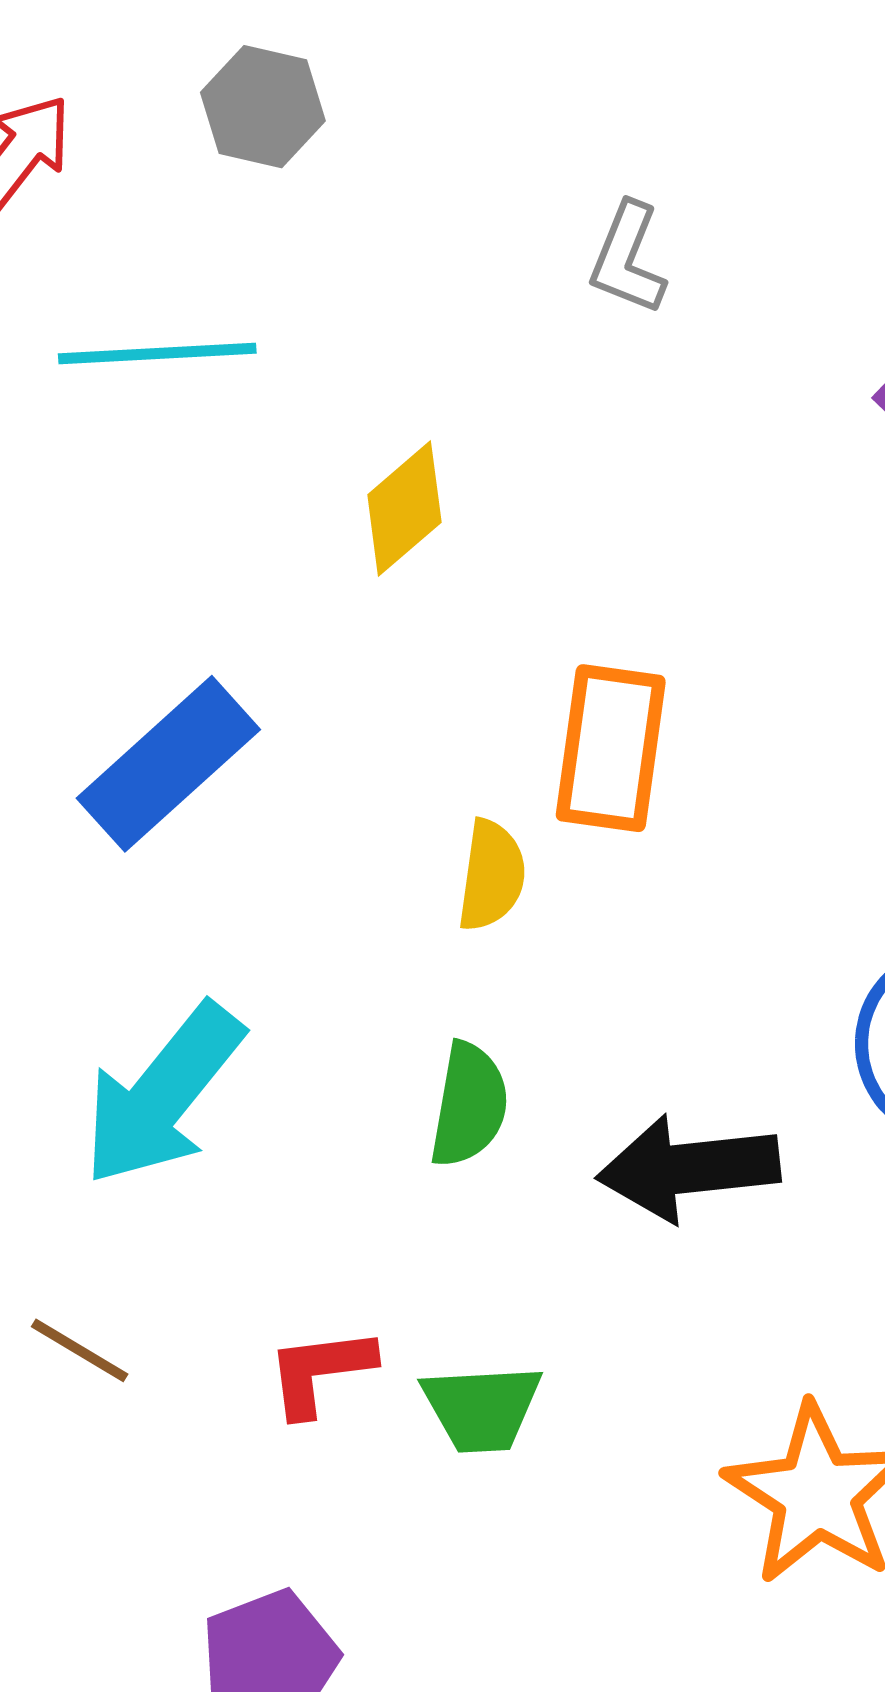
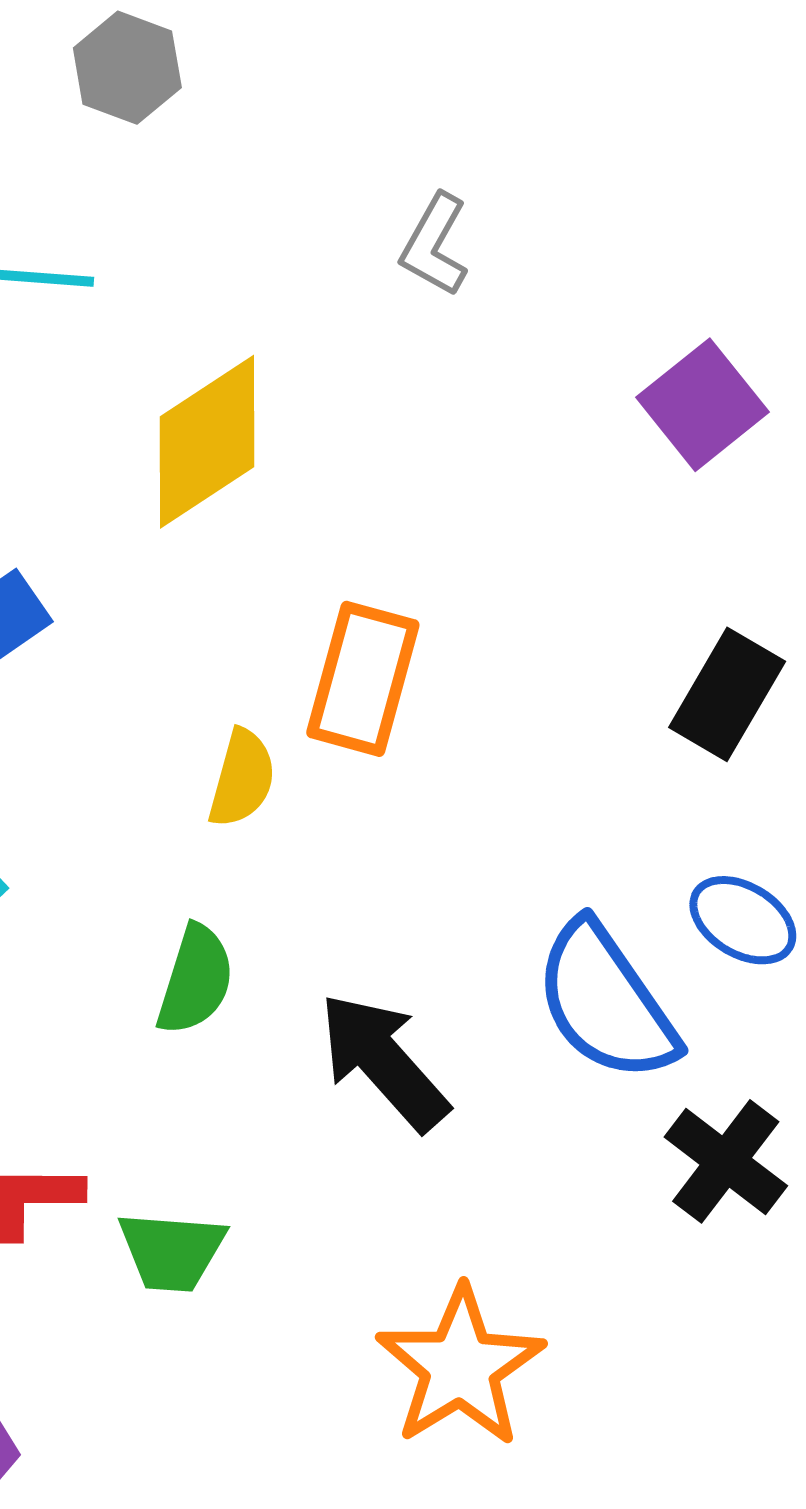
yellow diamond: (404, 509) -> (207, 442), size x1.5
black arrow: (688, 1168) -> (384, 1062), turned 47

